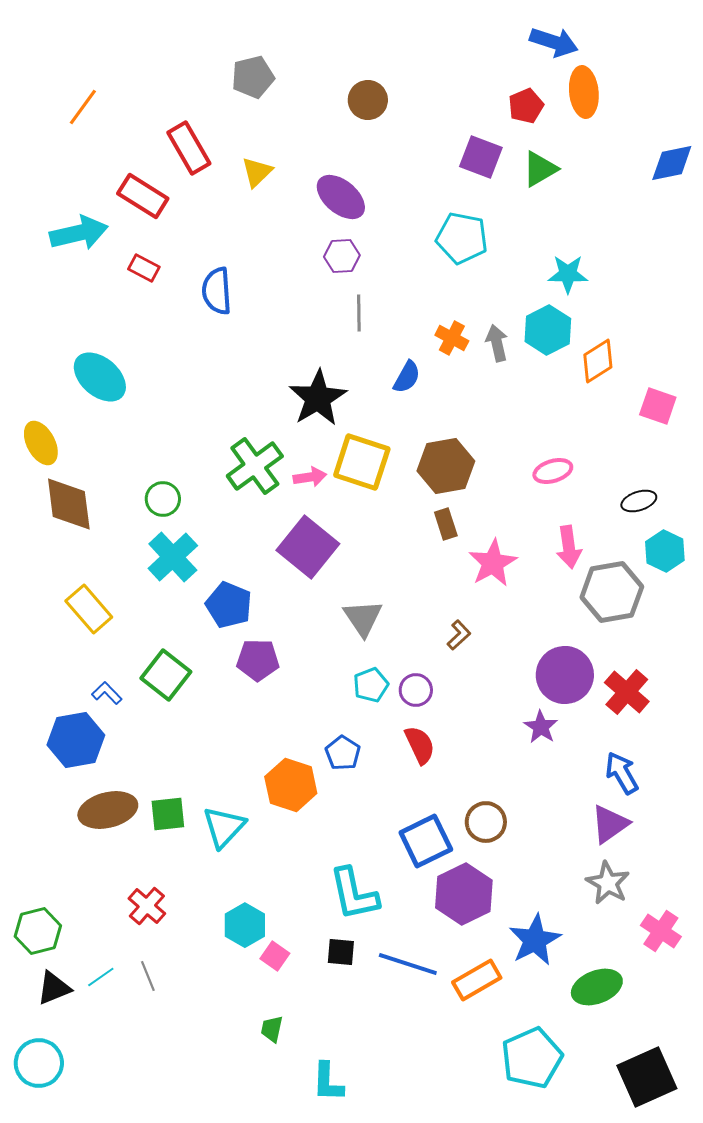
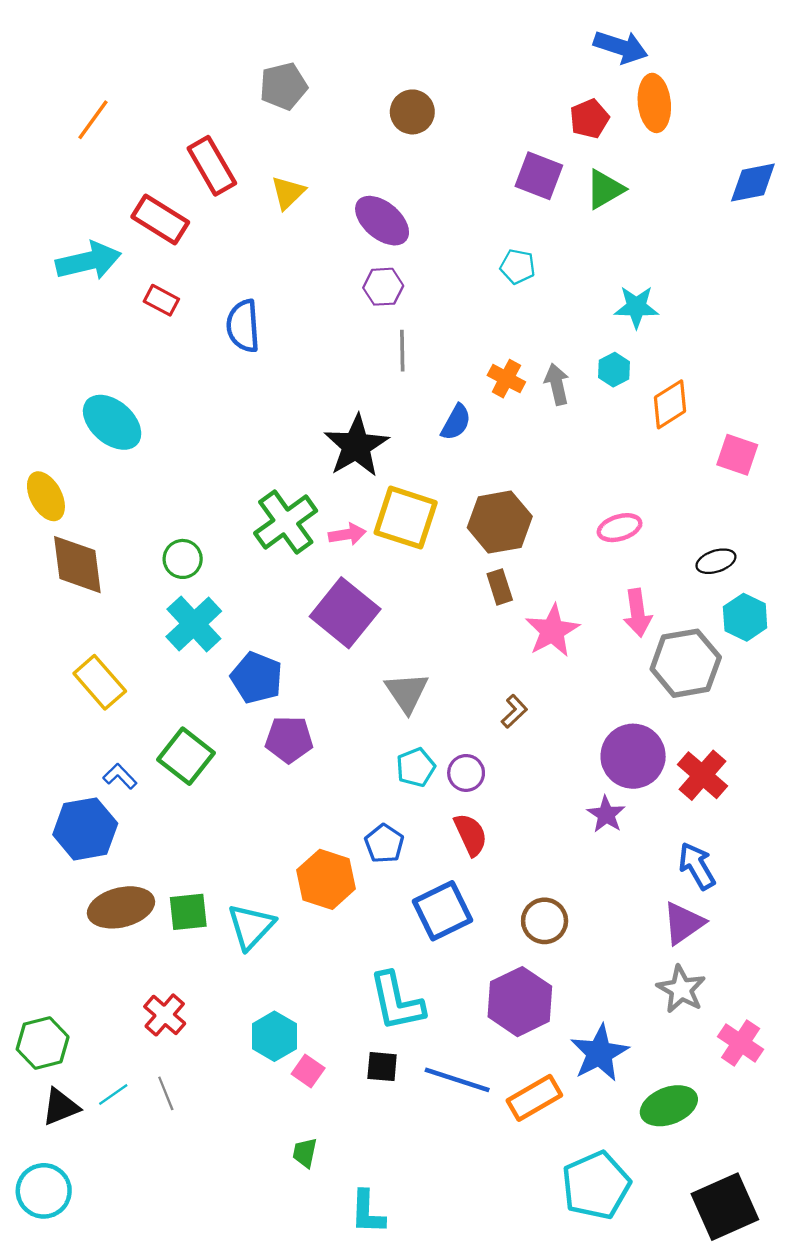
cyan pentagon: (462, 238) -> (518, 267), size x0.6
cyan hexagon: (548, 330) -> (614, 370), size x0.6
blue square: (426, 841) -> (443, 911), moved

